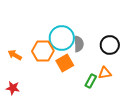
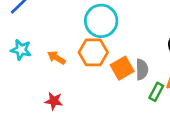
cyan circle: (62, 38) -> (101, 21), moved
gray semicircle: (79, 44) -> (142, 69), moved

